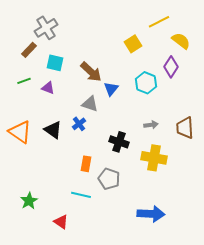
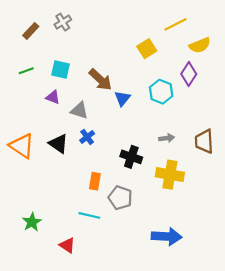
gray cross: (46, 28) -> (63, 22), moved, size x0.7
yellow semicircle: (181, 41) -> (200, 45), turned 120
brown rectangle: (29, 50) -> (31, 31), moved
green line: (24, 81) -> (26, 71), moved
gray triangle: (90, 104) -> (79, 110), moved

